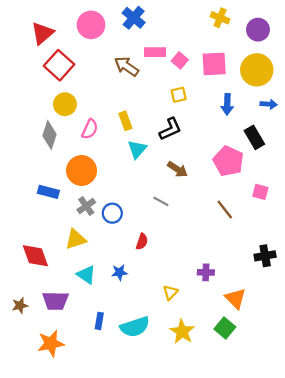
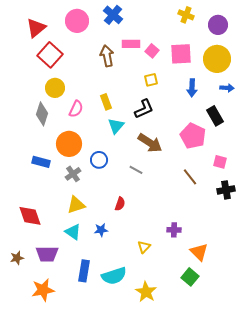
brown arrow: (127, 66) -> (107, 56), turned 45
brown arrow: (177, 169) -> (150, 143), size x1.4
blue circle: (112, 213) -> (99, 160), moved
yellow triangle: (76, 239) -> (76, 205), moved
black cross: (265, 256) -> (226, 190), moved
blue rectangle: (99, 321) -> (84, 271), size x1.5
yellow star: (182, 332) -> (146, 292), moved

